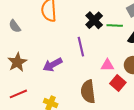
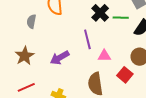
gray semicircle: (15, 26) -> (31, 21), moved, turned 48
pink triangle: (107, 65) -> (104, 56), moved

